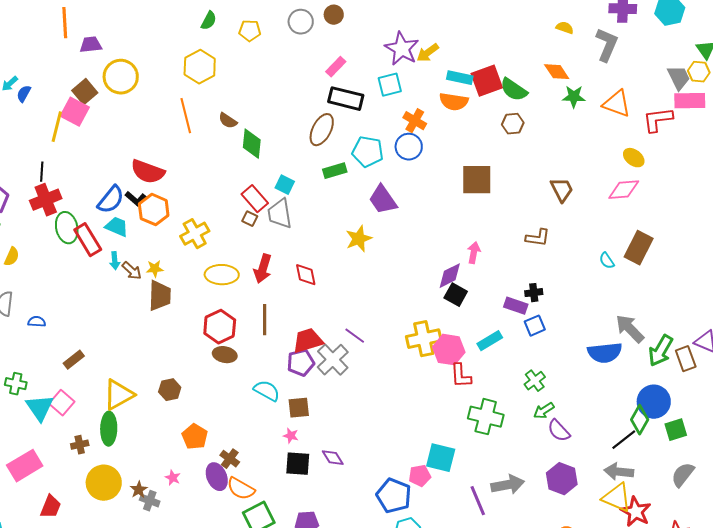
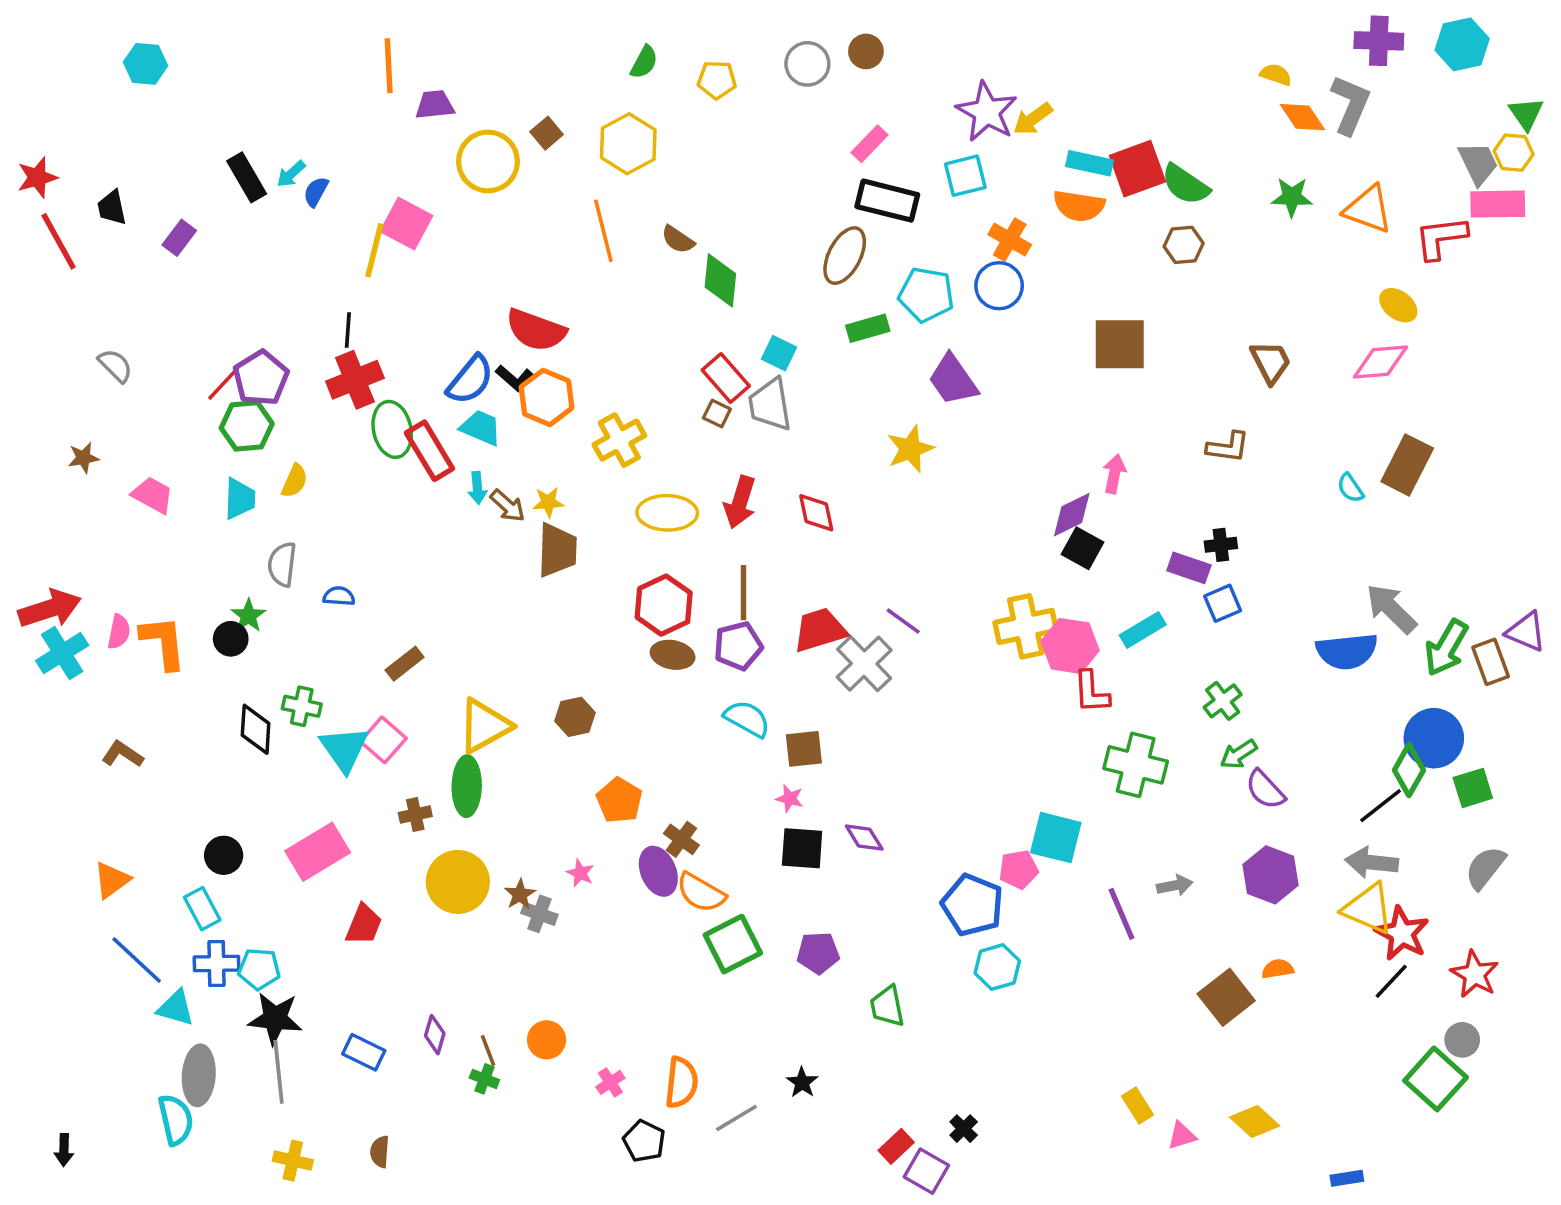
orange diamond: (557, 72) -> (1302, 117), moved
brown square: (85, 92) -> (547, 133), moved, size x0.7
purple pentagon: (301, 363) -> (738, 646), moved
gray arrow: (508, 485) -> (1175, 885), size x0.6

